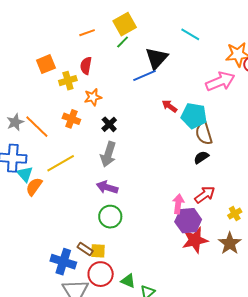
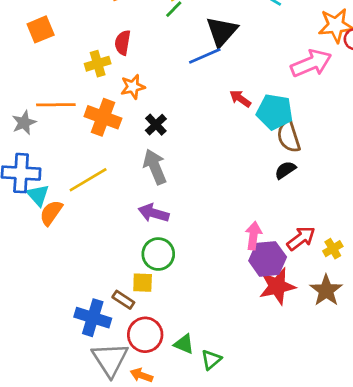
orange square: (46, 64) -> (41, 29), moved
orange cross: (71, 119) -> (103, 117), size x1.4
orange line: (37, 127) -> (56, 105), moved, turned -44
gray arrow: (108, 154) -> (155, 167), turned 140
red arrow: (205, 195) -> (301, 238), moved
yellow square: (98, 251) -> (143, 283), moved

